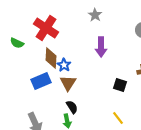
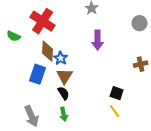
blue rectangle: (41, 81) -> (38, 74), turned -48
black square: (120, 85) -> (117, 93), moved
black semicircle: (72, 107) -> (64, 93), moved

